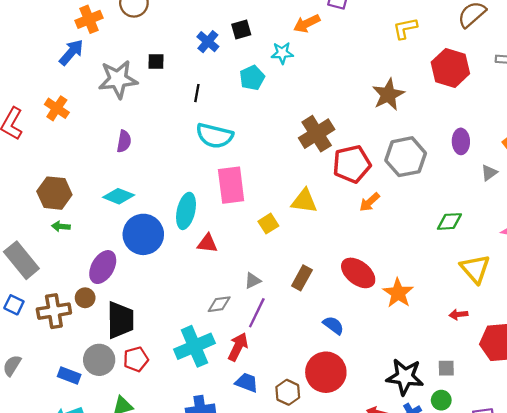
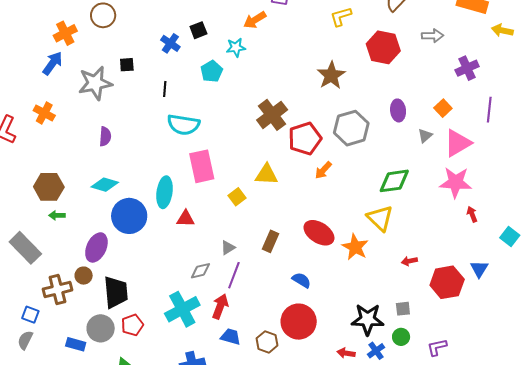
green diamond: (449, 221) -> (394, 181), size x1.4
yellow triangle: (475, 269) -> (380, 218), moved
blue square: (14, 305) -> (30, 315), moved

